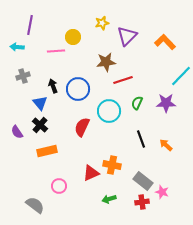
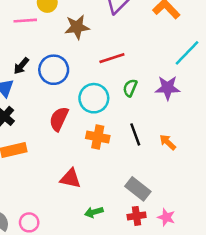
brown star: (106, 62) -> (77, 27), moved
black arrow: (53, 86) -> (21, 66), turned -120
orange cross: (112, 165) -> (98, 137), moved
red triangle: (91, 173) -> (71, 178), turned 36
pink circle: (59, 186) -> (29, 222), moved
pink star: (162, 192) -> (166, 217), moved

